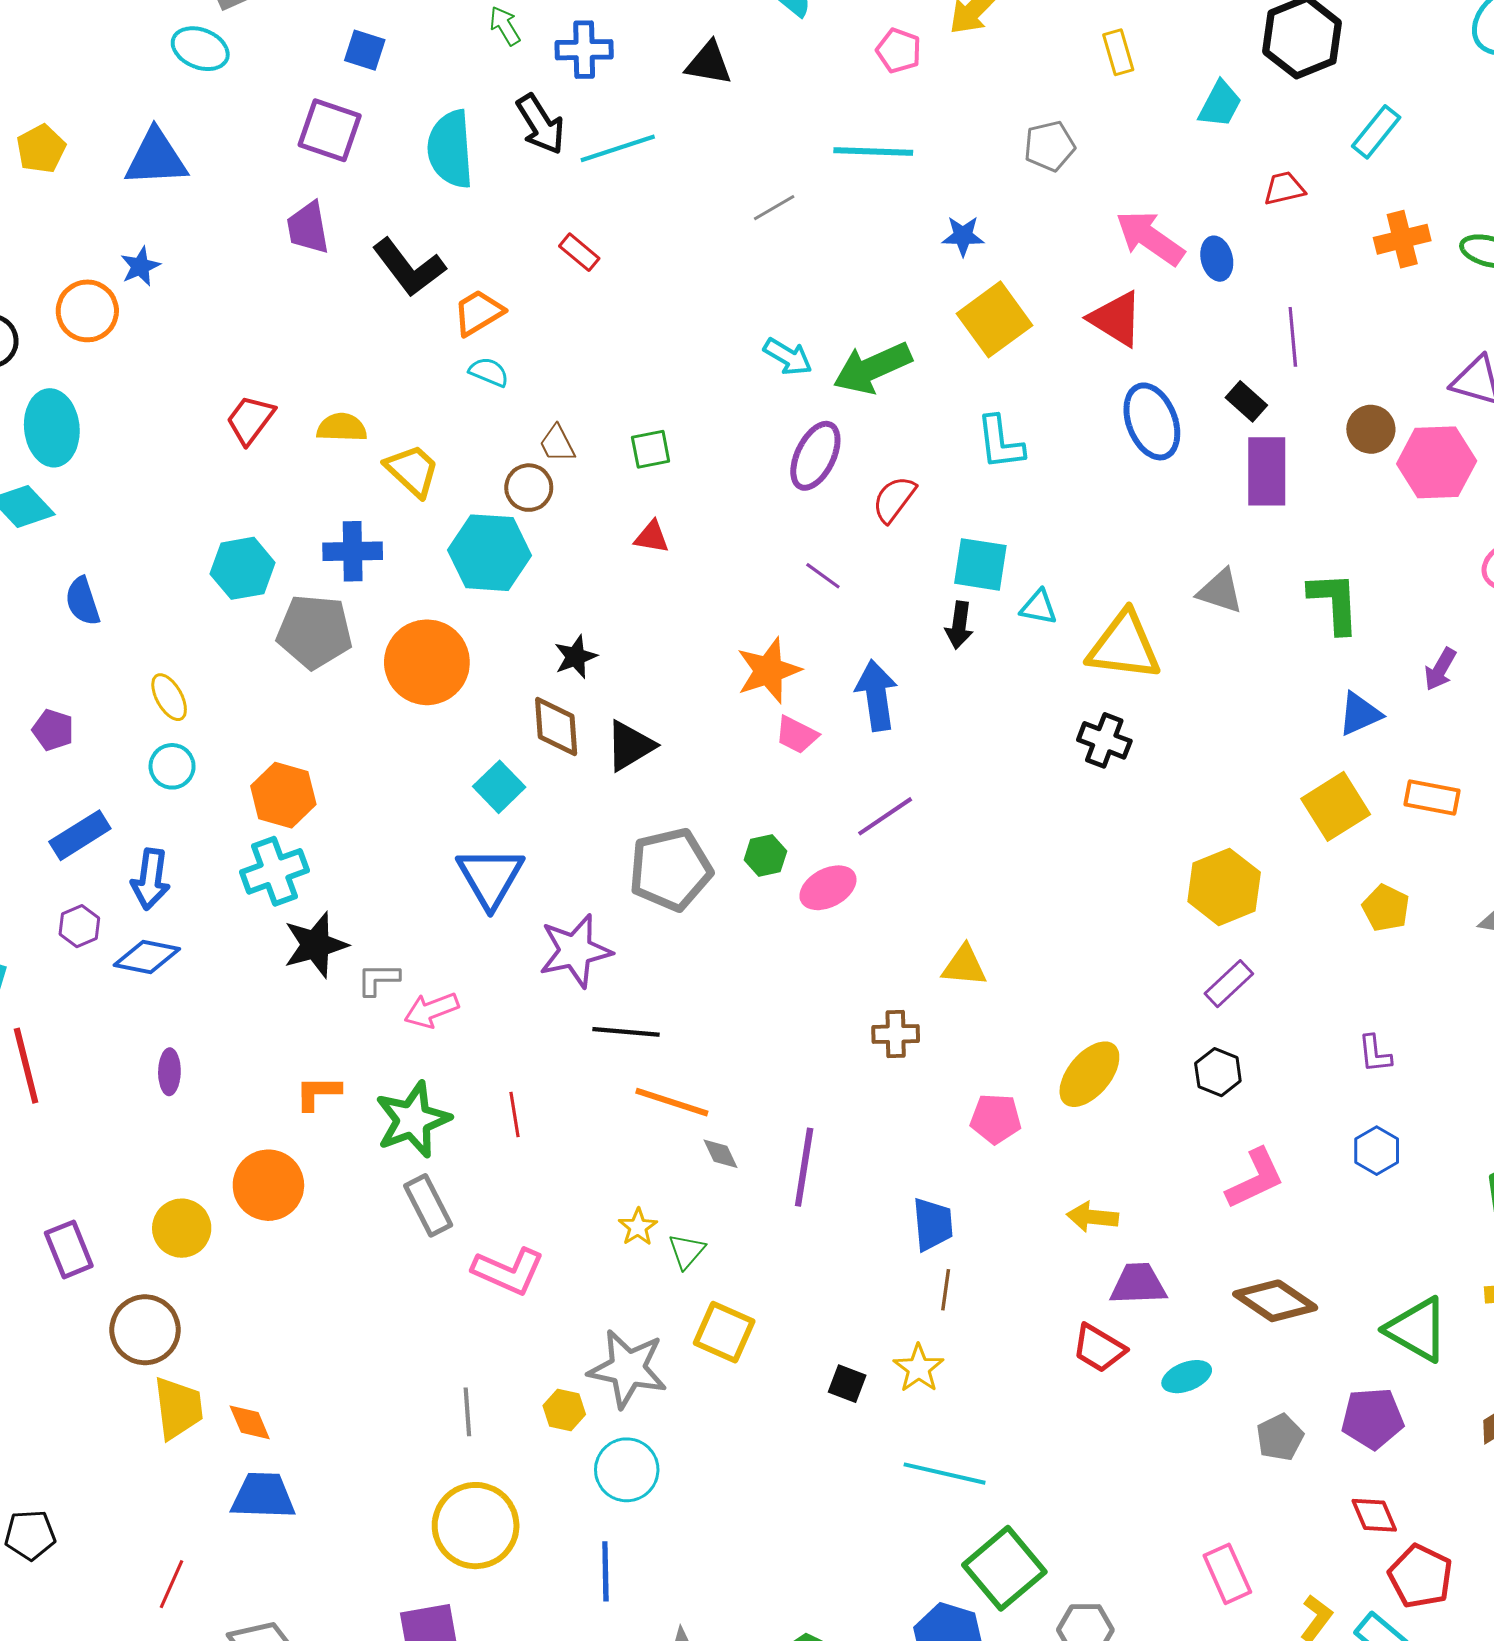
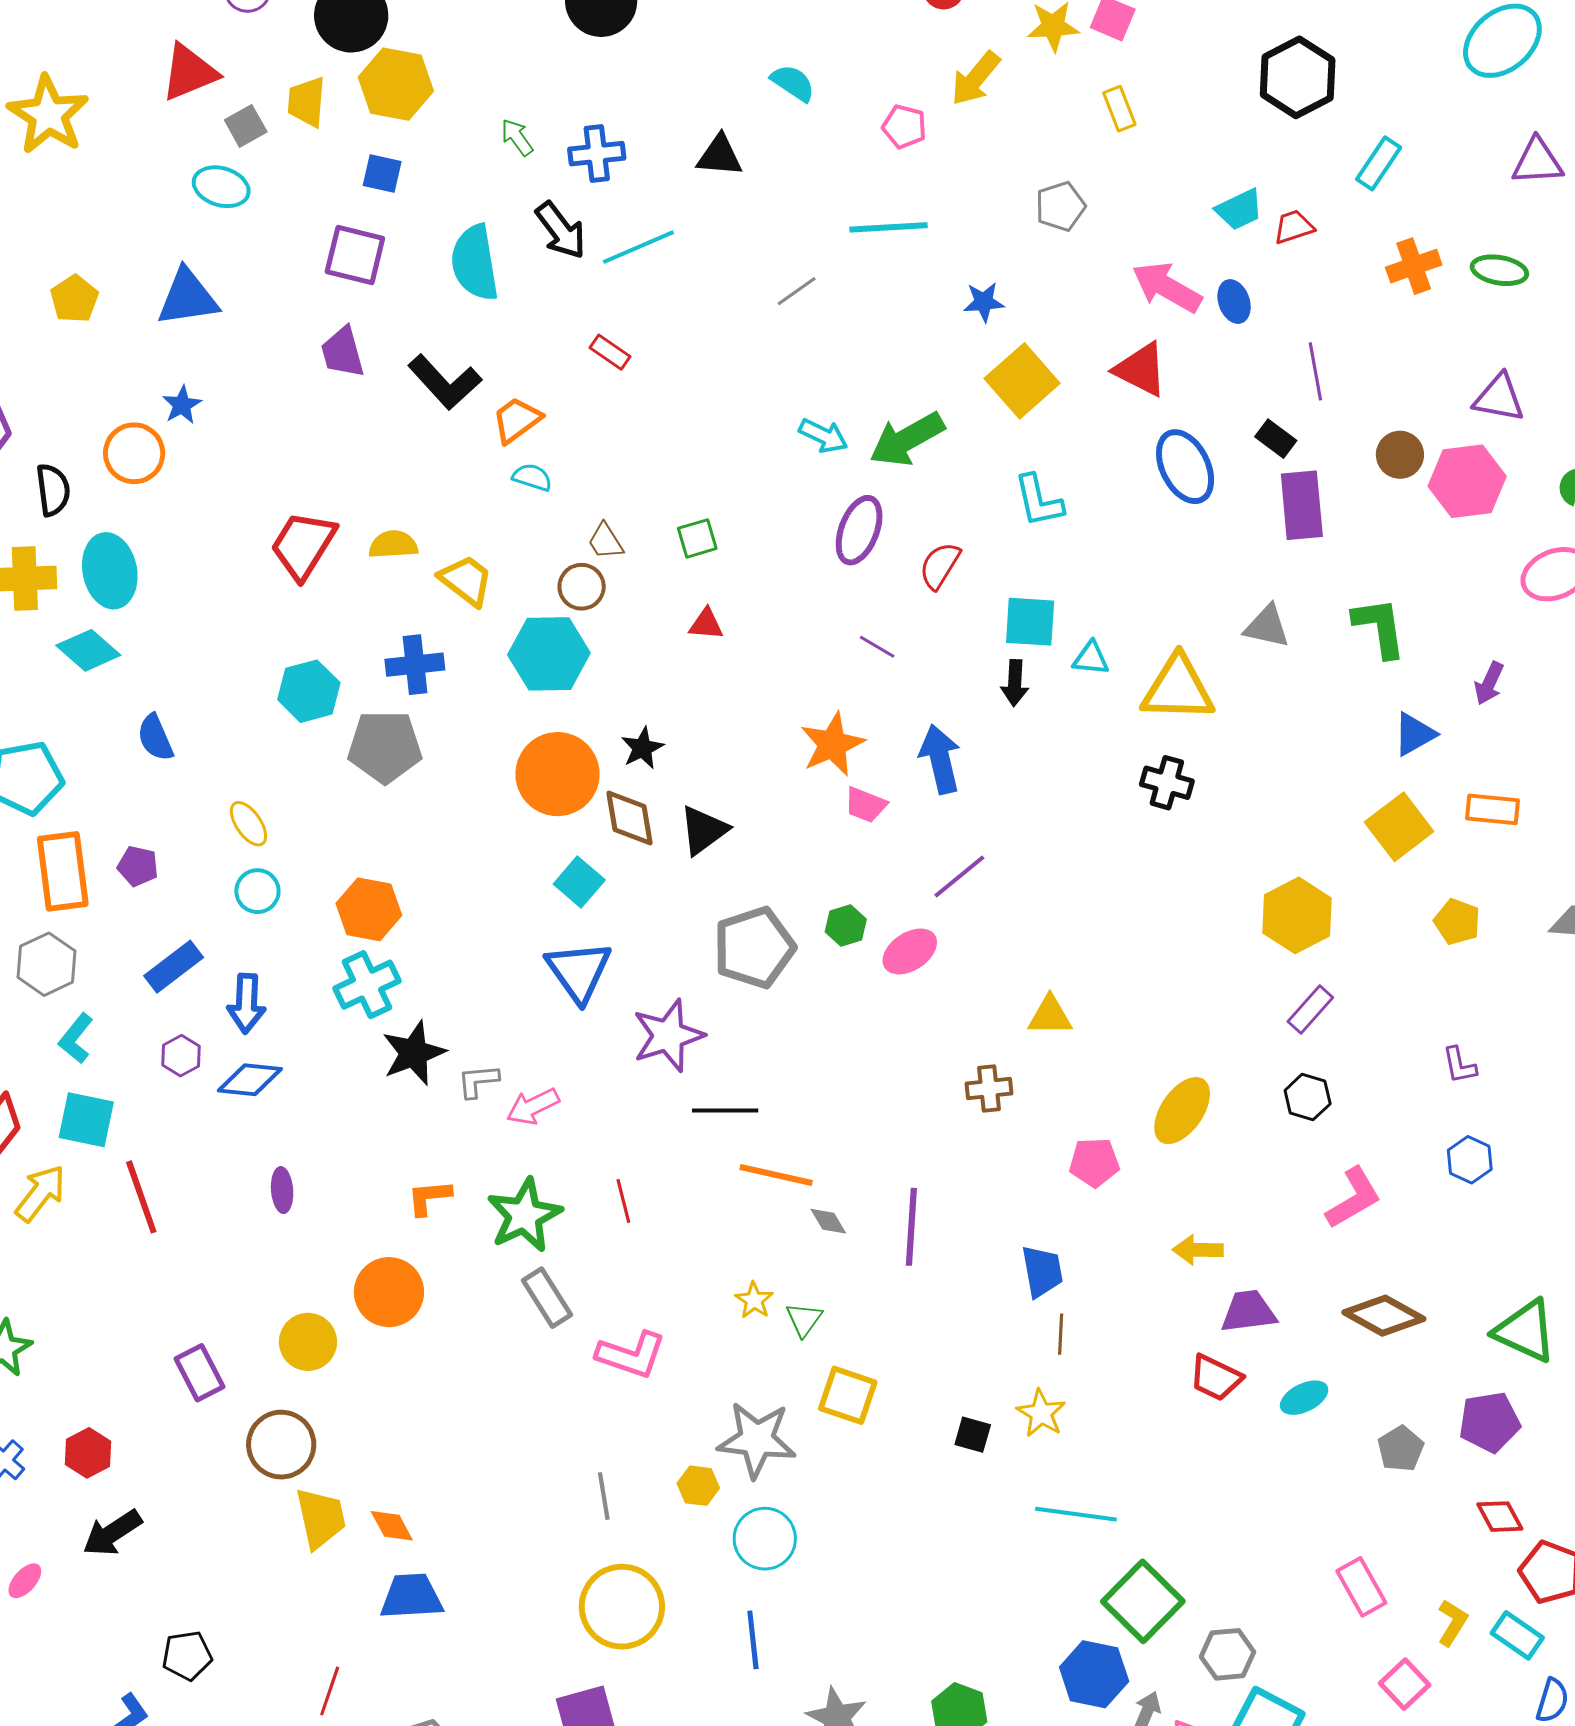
cyan trapezoid: (1220, 104) -> (1239, 209), moved, turned 42
red trapezoid: (250, 420) -> (303, 545), size x1.4
orange circle: (427, 662) -> (557, 774), moved

